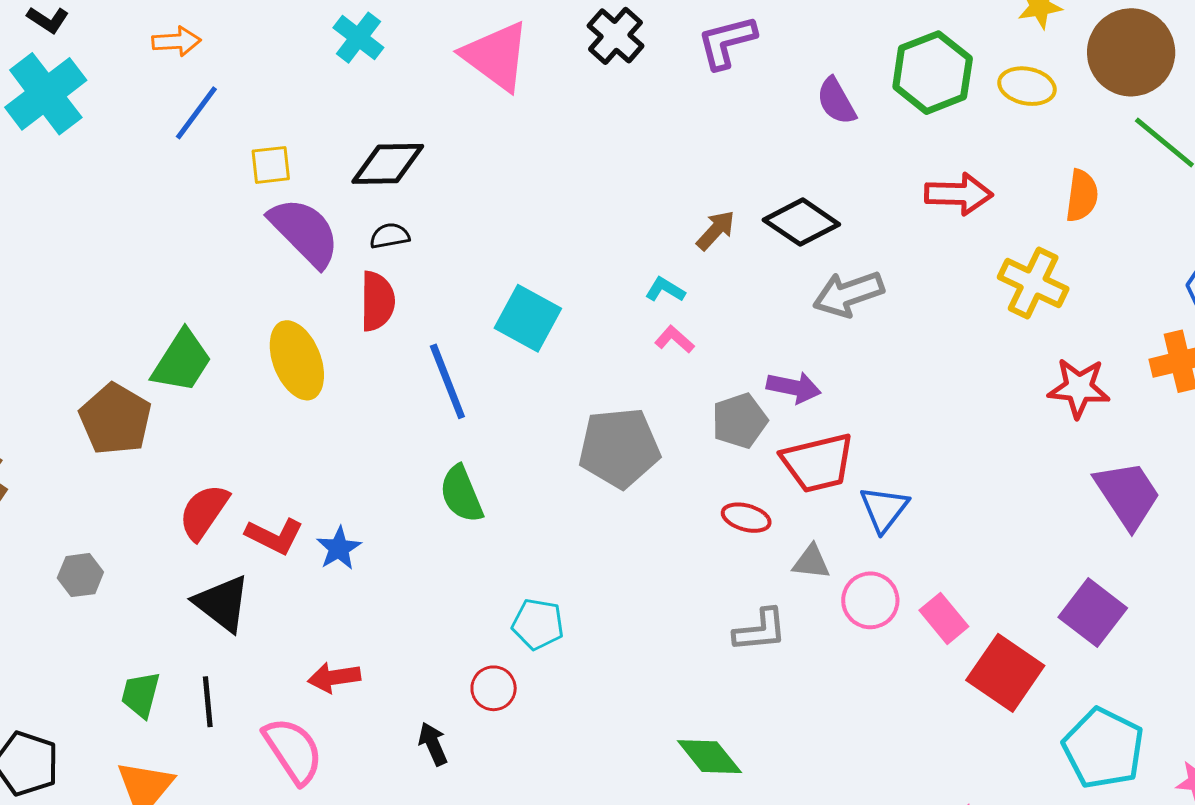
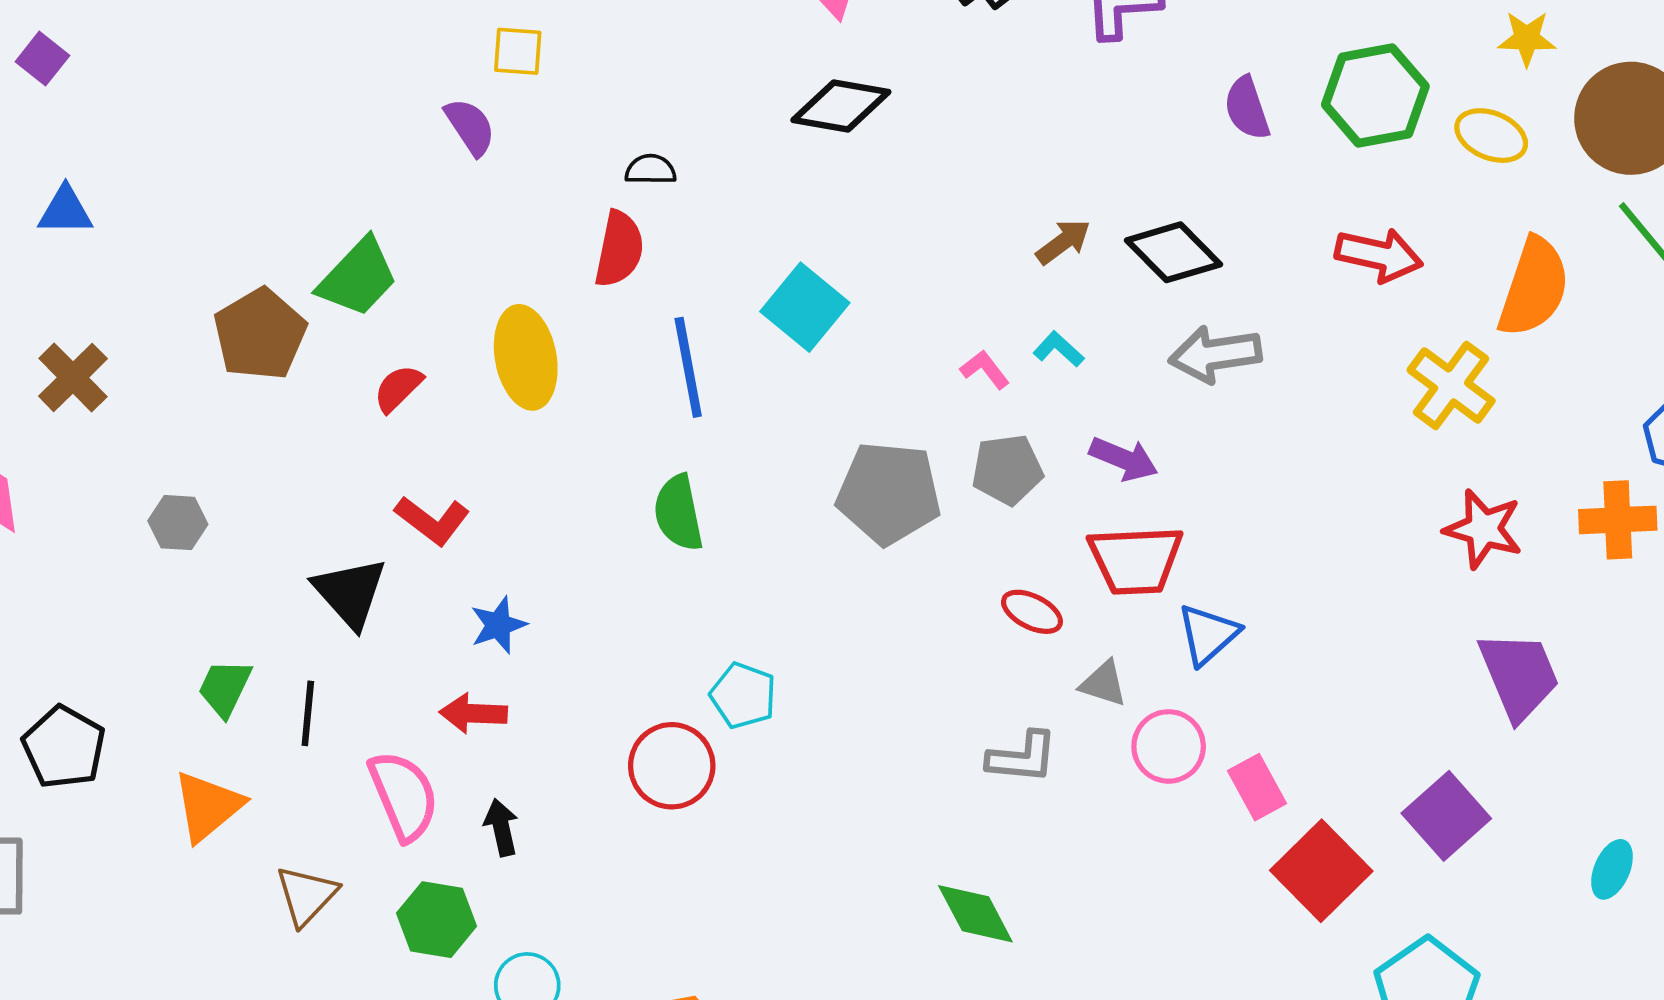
black diamond: (388, 164) -> (841, 106), moved
orange semicircle: (1082, 196) -> (1534, 287), size x1.5
purple semicircle: (305, 232) -> (470, 127), moved, size x0.6
cyan L-shape: (665, 290) -> (1059, 349), moved
yellow ellipse: (297, 360) -> (526, 357), moved
gray pentagon: (740, 421) -> (1007, 470), moved
red semicircle: (204, 512) -> (398, 388), moved, size x0.7
blue star: (339, 548) -> (498, 625), moved
red circle: (494, 688) -> (672, 766), size x1.5
black arrow: (433, 744) -> (501, 827), moved
green diamond: (709, 757) -> (975, 914), moved

